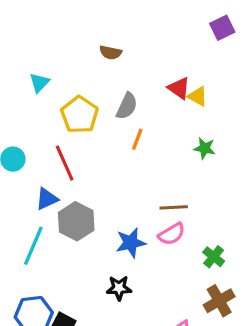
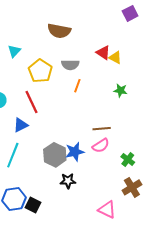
brown semicircle: (110, 52) -> (59, 31), size x1.6
gray semicircle: (127, 106) -> (70, 65), turned 66
gray hexagon: (76, 221) -> (55, 155), moved

